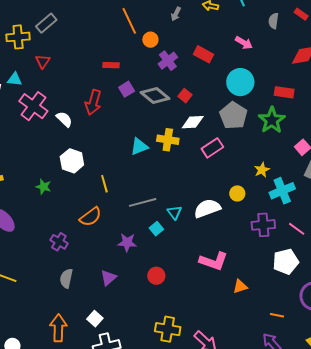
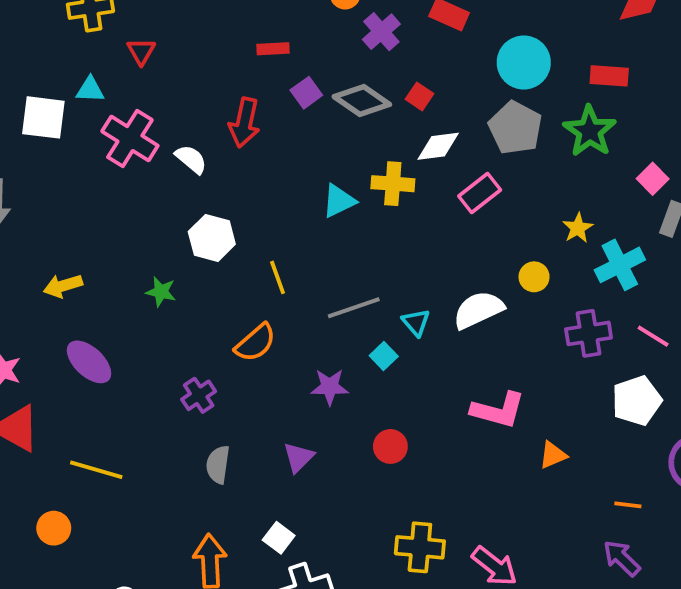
purple cross: (59, 242) -> (199, 395), turned 30

